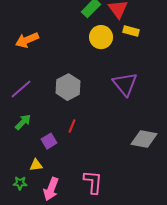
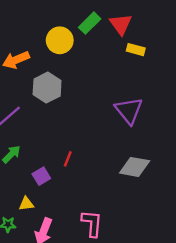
yellow circle: (101, 37) -> (60, 40), moved
gray hexagon: (68, 87) -> (47, 88), moved
gray diamond: (144, 139) -> (135, 167), moved

